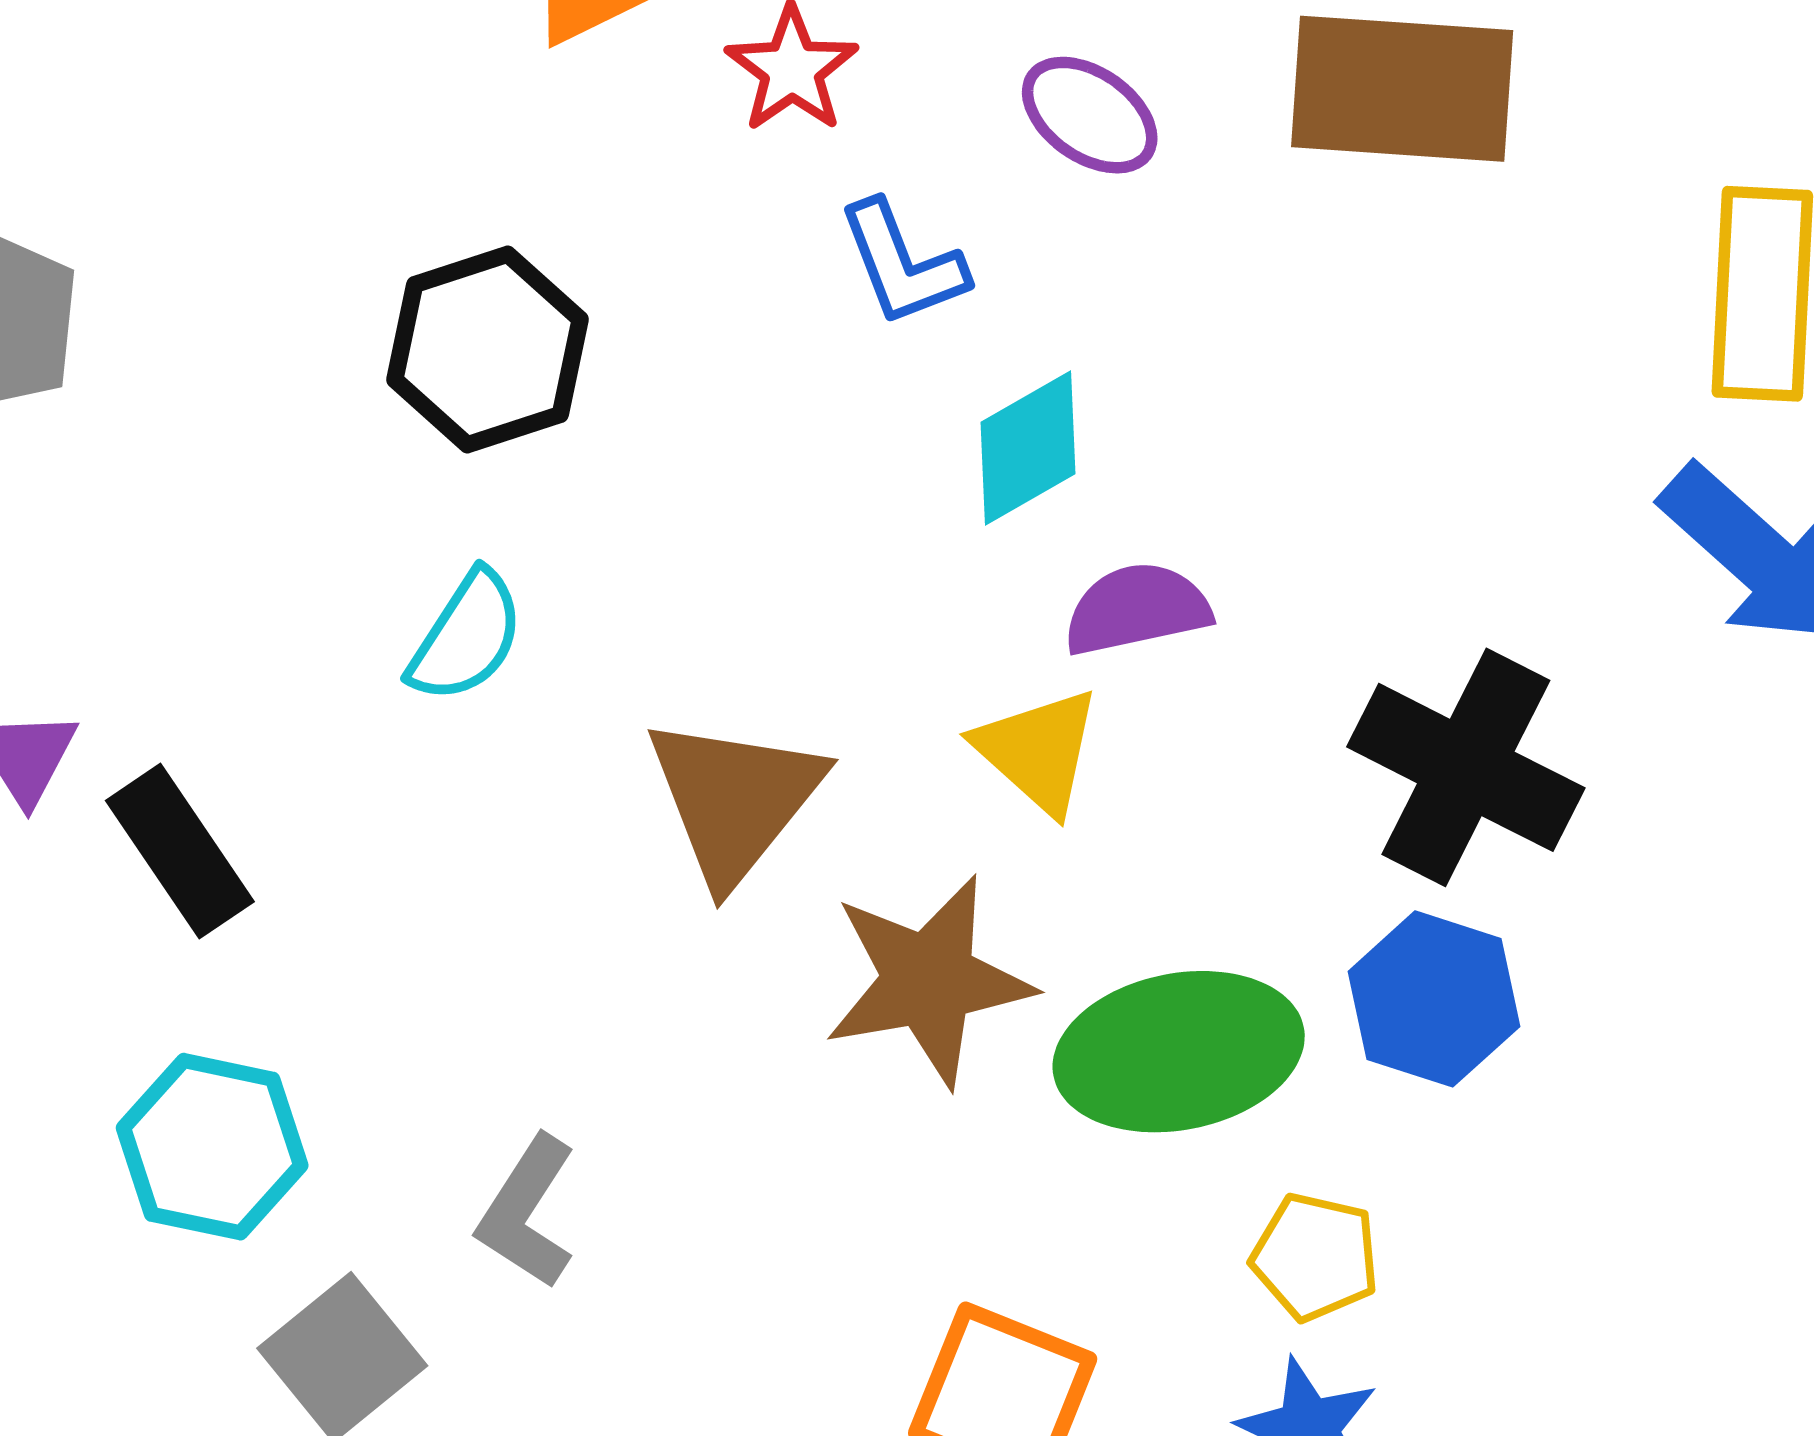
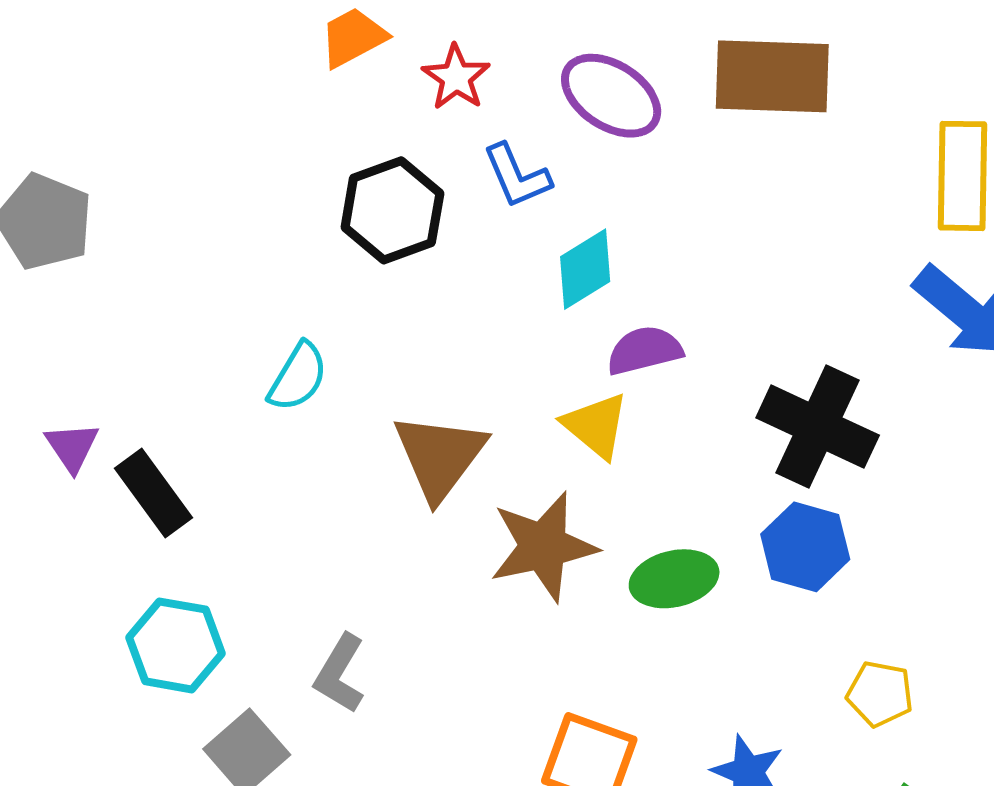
purple ellipse: (1090, 115) -> (611, 96), size x1.4
black hexagon: (488, 350) -> (392, 210), moved
green ellipse: (1179, 1052) -> (674, 579), size x0.7
yellow pentagon: (1315, 1257) -> (880, 694), moved

